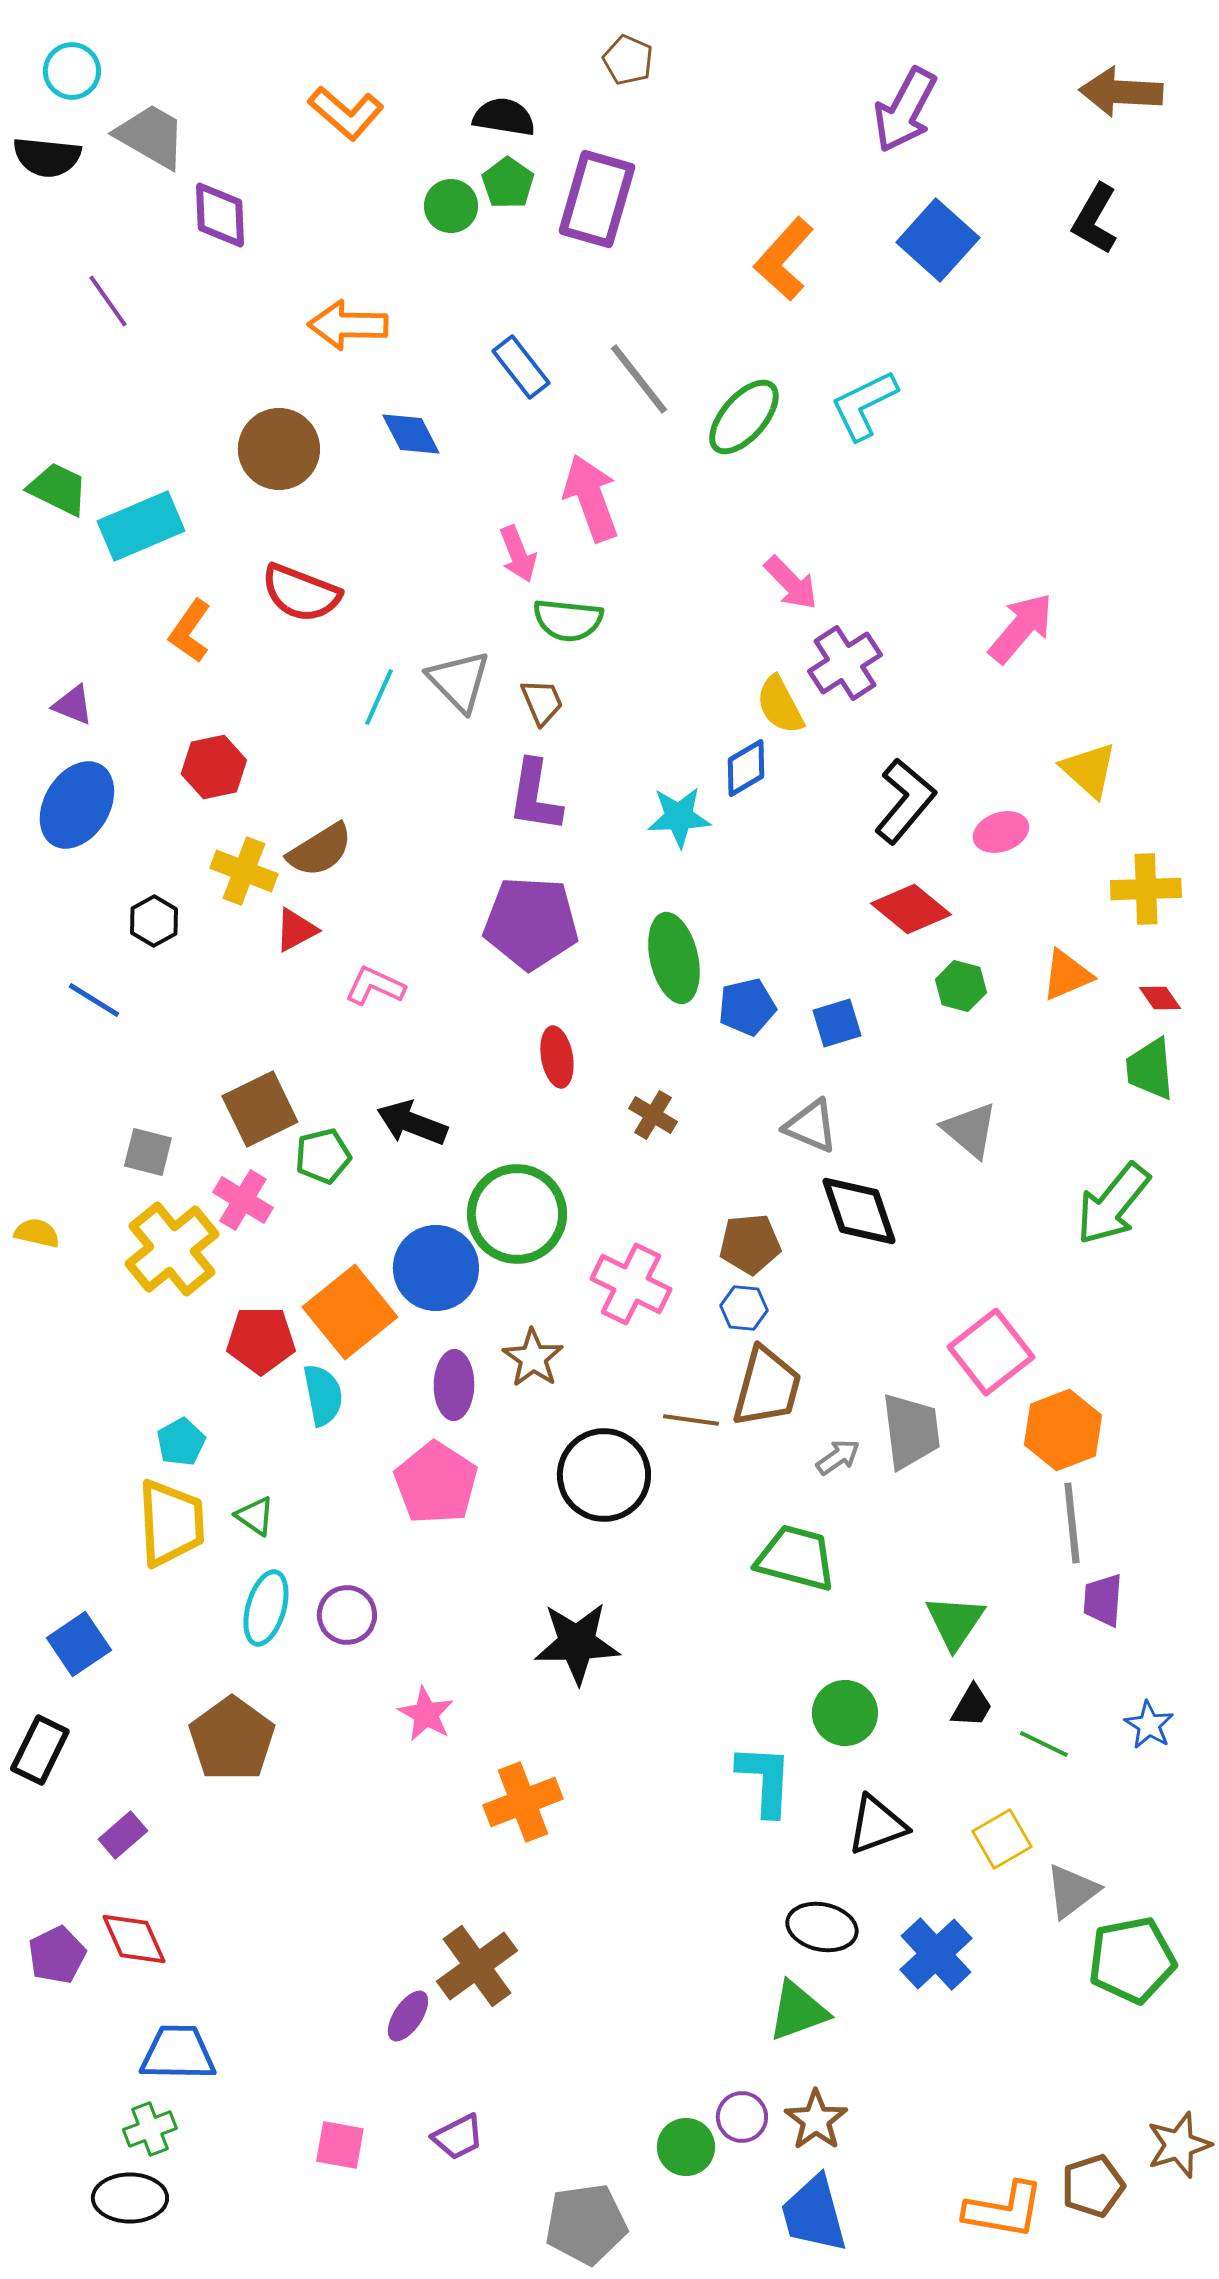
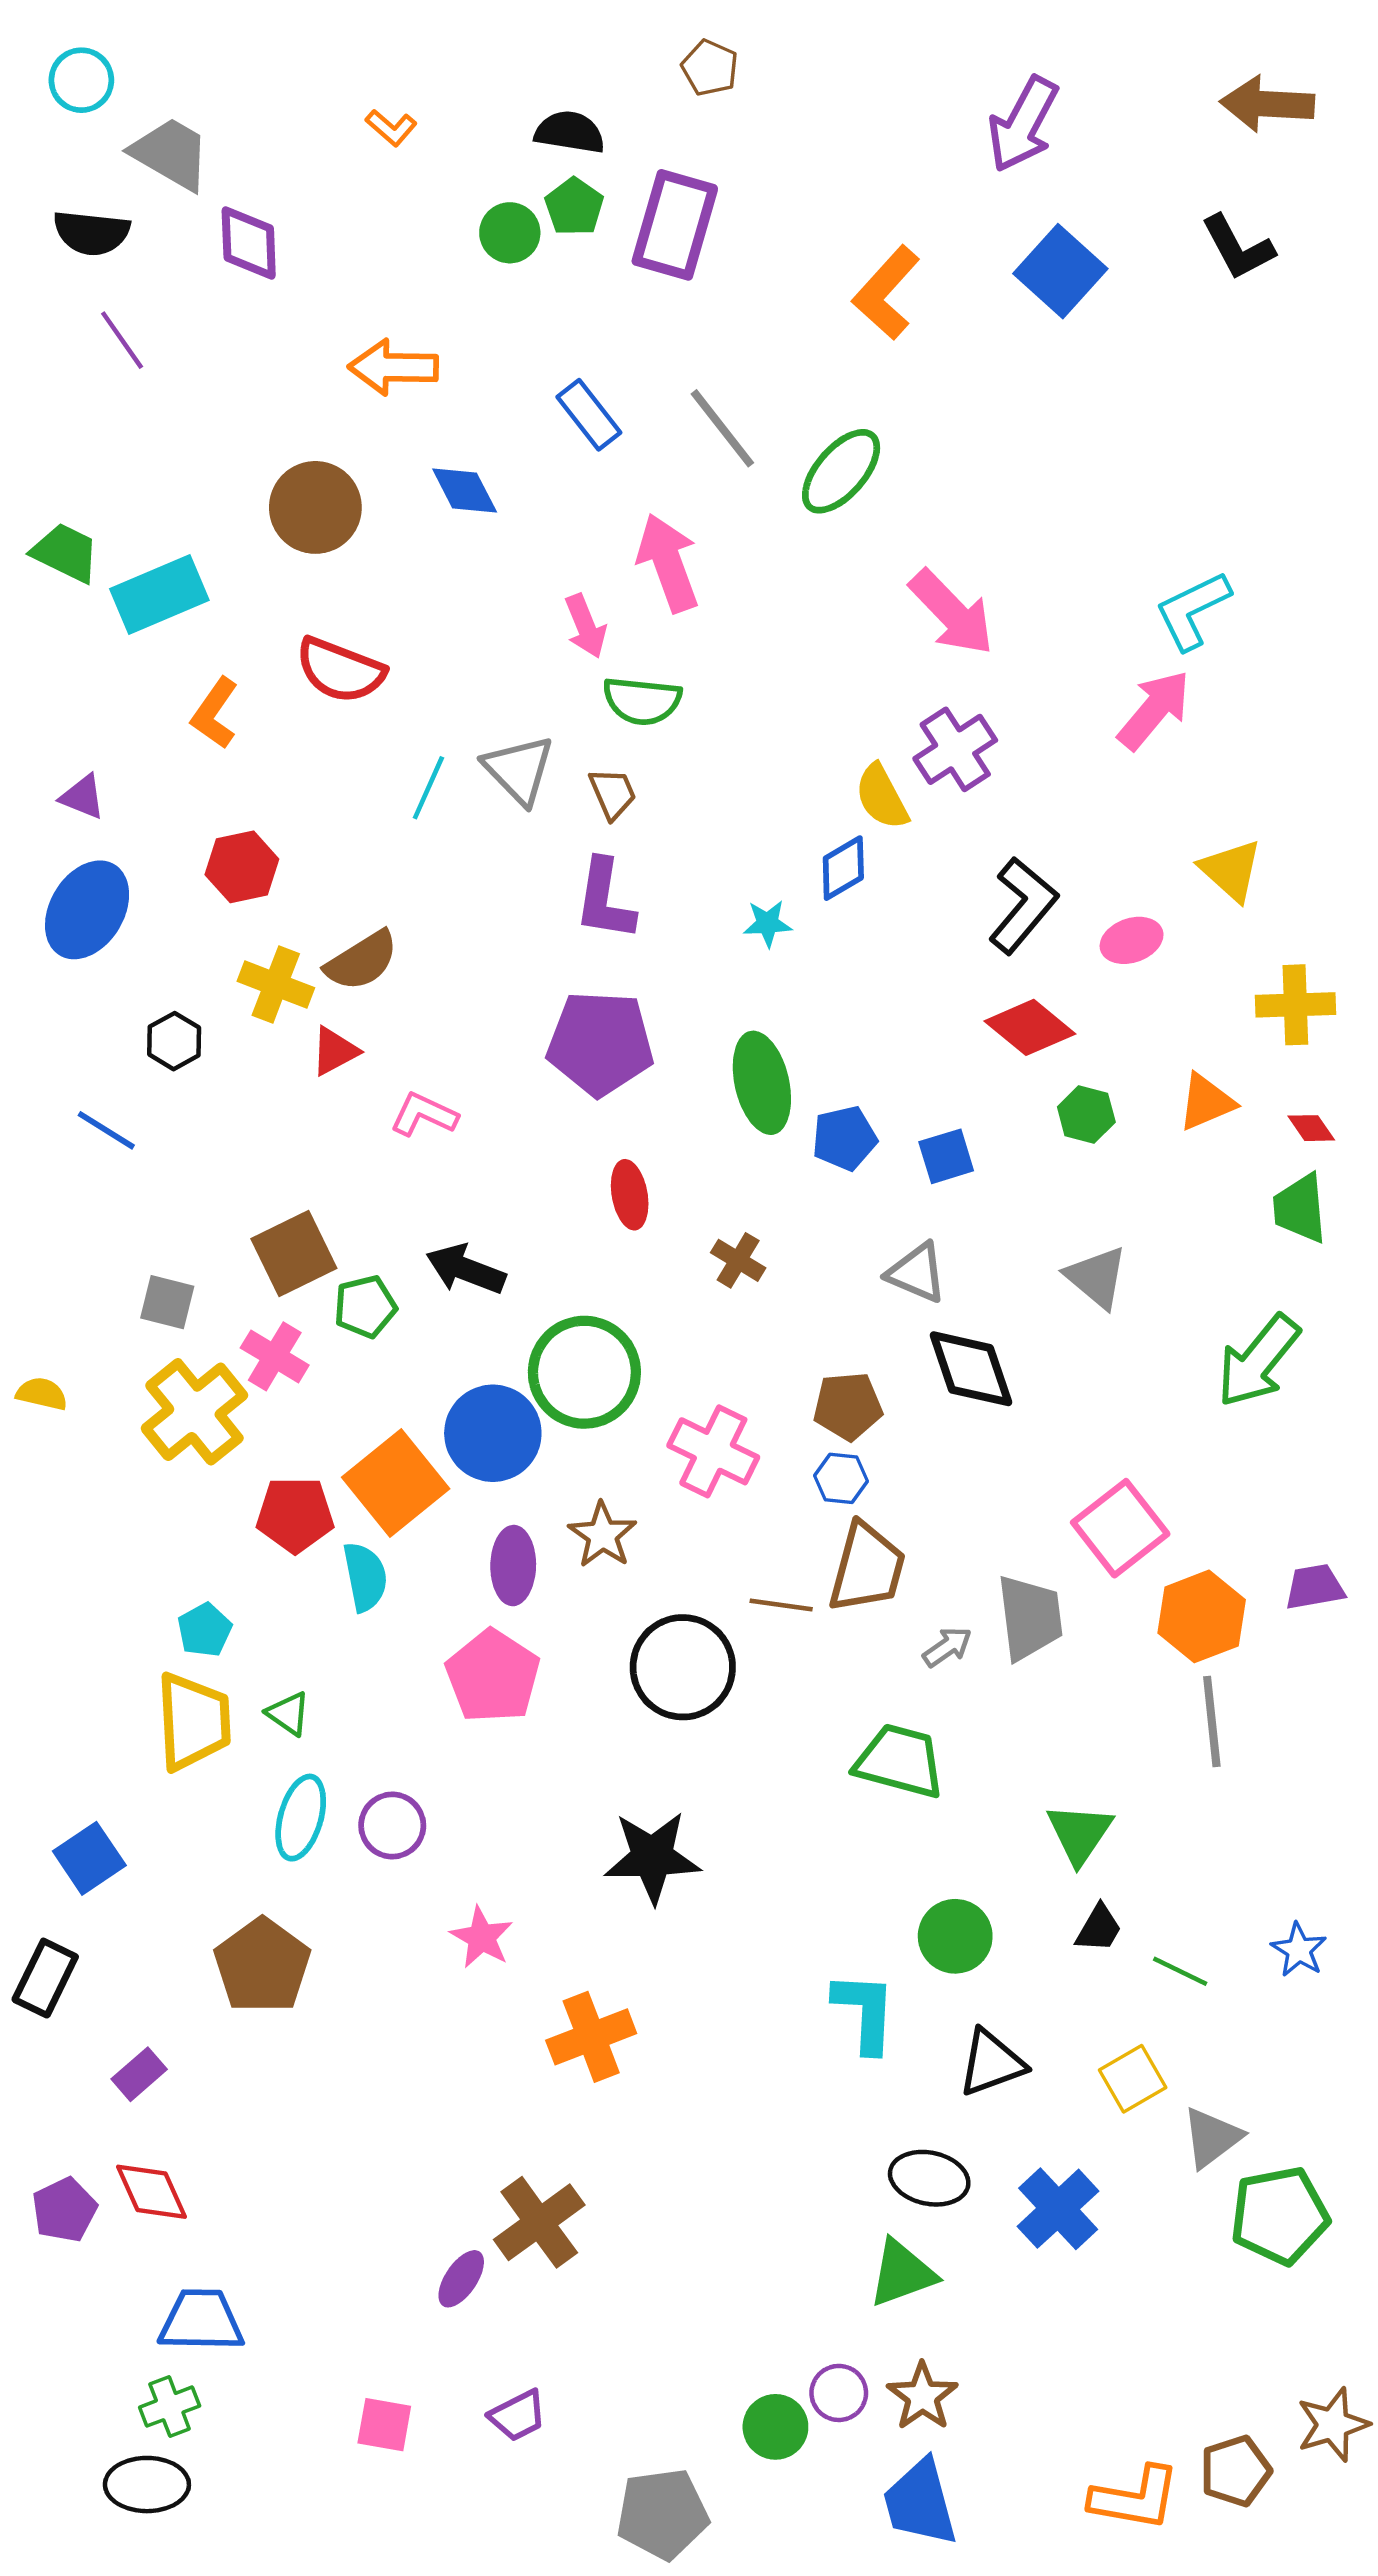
orange L-shape: (346, 113) -> (391, 128), size x0.6
black semicircle: (47, 157) -> (92, 233), moved
black L-shape: (1095, 219) -> (1238, 247), turned -58
cyan L-shape: (864, 405) -> (1193, 610), moved
pink arrow: (791, 583) -> (952, 613), moved, size x1.4
cyan star: (679, 817) -> (768, 923), size x0.7
purple trapezoid: (1103, 1600) -> (1315, 1587), moved, turned 76

